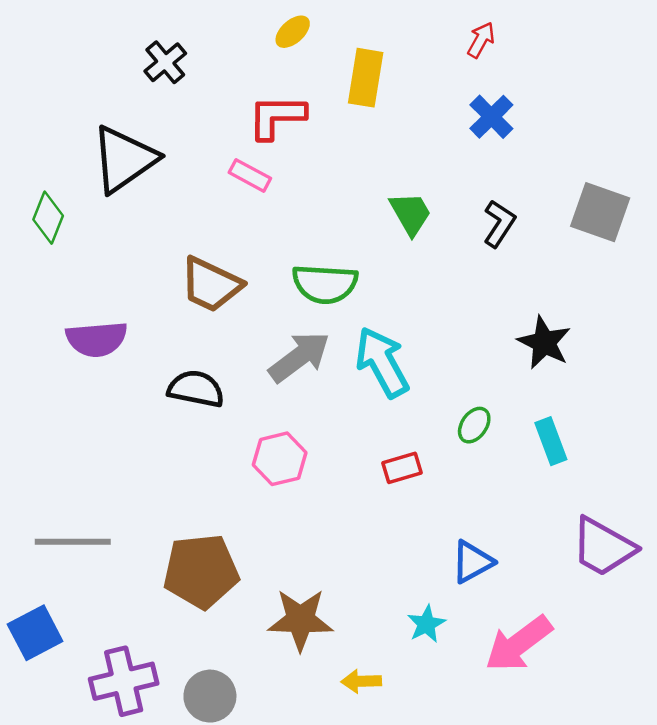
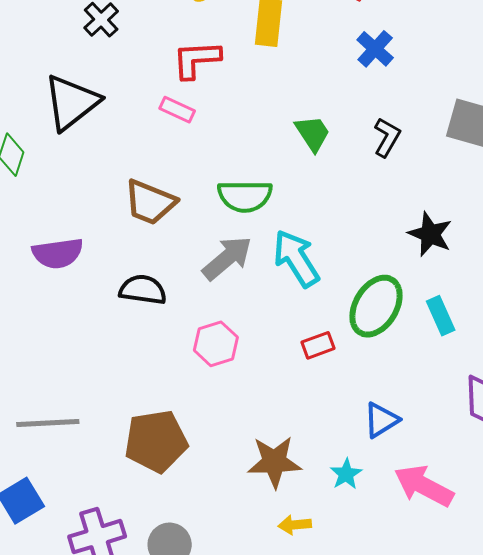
green ellipse: (474, 425) -> (376, 306), size x2.0
brown star: (300, 620) -> (274, 462), moved
pink arrow: (519, 644) -> (424, 486), turned 68

